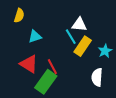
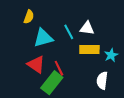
cyan triangle: (35, 36) -> (43, 38), size x1.5
cyan line: (71, 37) -> (69, 32), moved
yellow rectangle: (83, 46) -> (89, 49), turned 54

